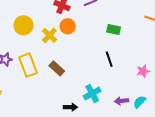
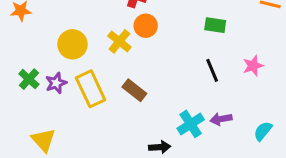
yellow circle: (23, 25) -> (72, 44), moved
pink star: (143, 71) -> (253, 66), moved
purple arrow: (122, 101) -> (221, 119), moved

